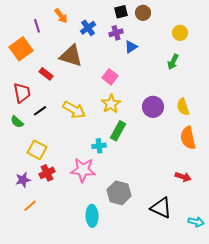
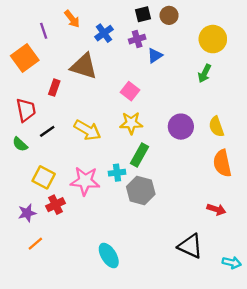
yellow circle: (180, 33) -> (213, 39), size x1.5
red rectangle: (46, 74) -> (54, 88), turned 72
yellow star: (111, 104) -> (131, 123), turned 30
pink star: (83, 170) -> (85, 181), moved
gray hexagon: (119, 193) -> (141, 190), moved
cyan ellipse: (92, 216) -> (109, 255), turned -30

